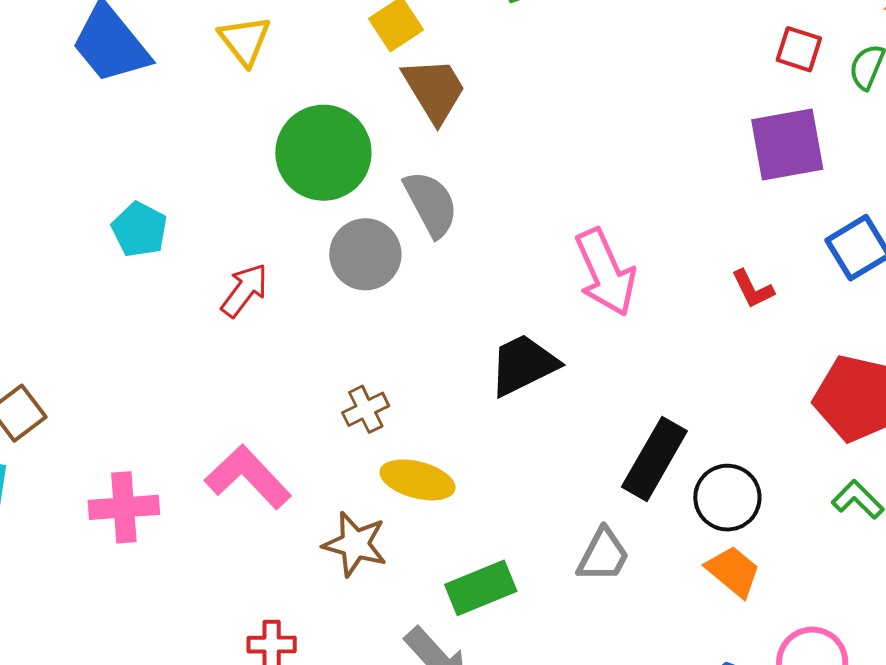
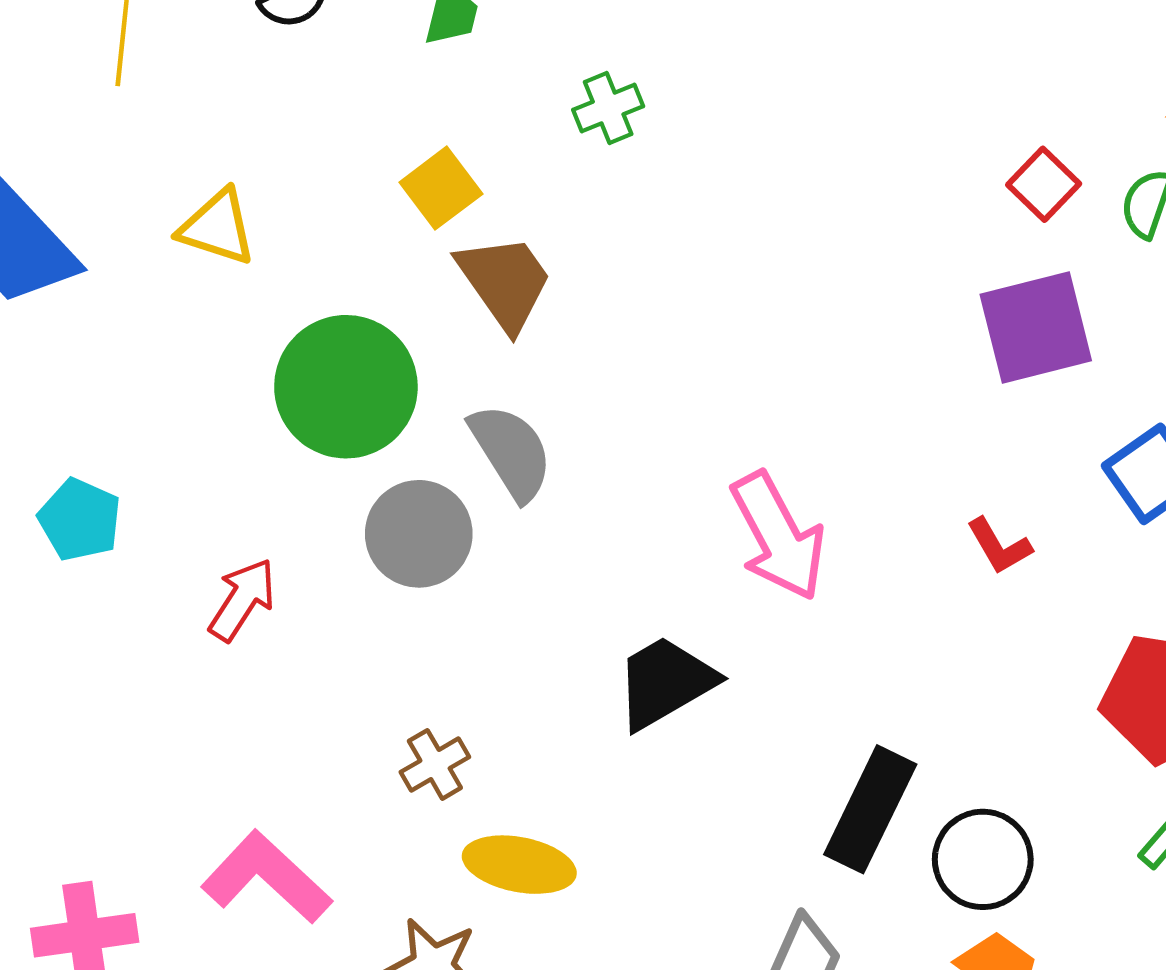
yellow triangle: (245, 40) -> (217, 227), turned -30
red square: (799, 49) -> (1044, 184), turned 30

